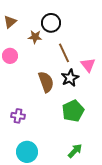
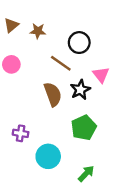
black circle: (51, 23) -> (79, 43), moved
brown star: (35, 37) -> (38, 31), moved
brown line: (64, 53) -> (61, 63), moved, turned -30
cyan circle: (27, 152) -> (48, 156), moved

